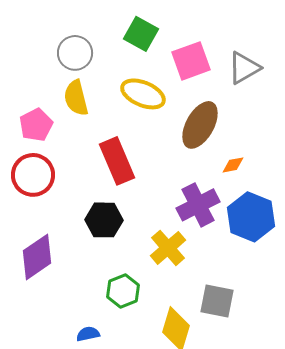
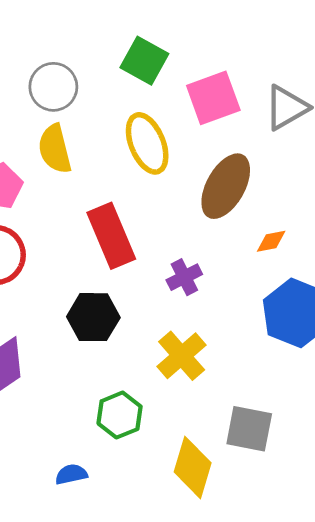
yellow ellipse: (143, 94) -> (147, 143), turned 45
purple cross: (198, 205) -> (184, 277), moved, size x0.6

